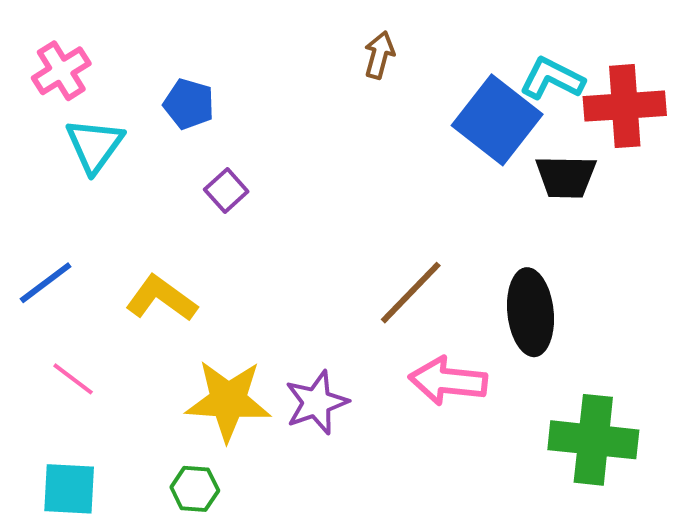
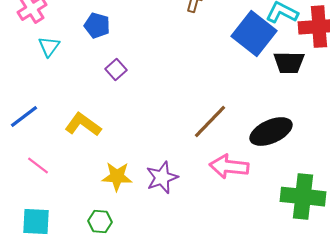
cyan triangle: (95, 145) -> (49, 47), size x0.7
black ellipse: (531, 312) -> (271, 132), turned 72
yellow star: (228, 401) -> (117, 177), size x0.7

